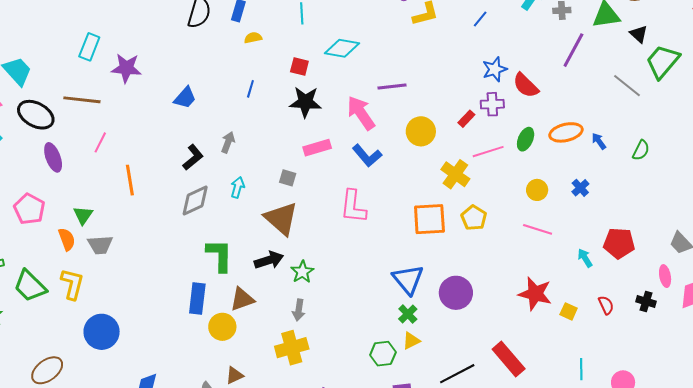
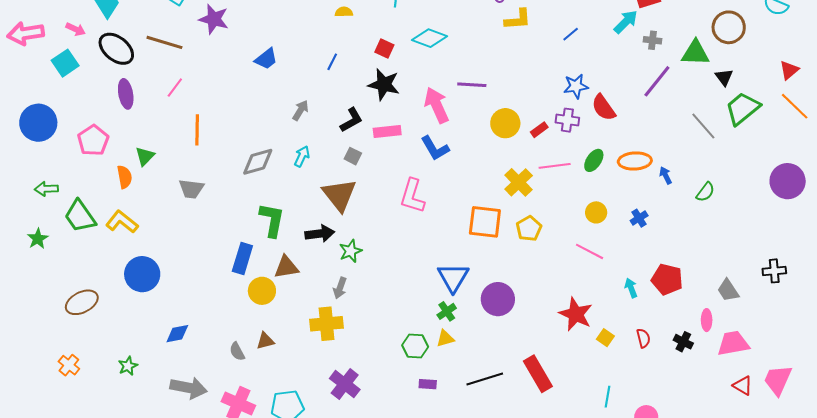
yellow circle: (421, 131) -> (505, 123), moved
black L-shape: (193, 157) -> (351, 120), moved
gray trapezoid: (100, 245) -> (191, 189), moved
yellow L-shape: (72, 284) -> (122, 222), turned -76

